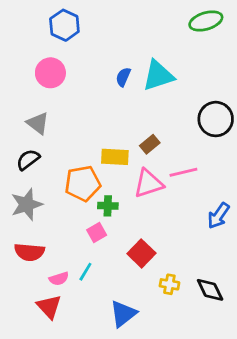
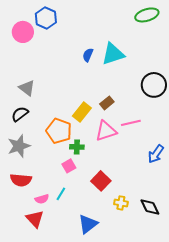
pink circle: (50, 73) -> (23, 32), moved
yellow rectangle: (115, 157) -> (82, 112), turned -54
orange pentagon: (83, 183) -> (59, 131), turned 30

